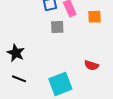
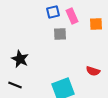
black line: (19, 79) -> (15, 85), moved

